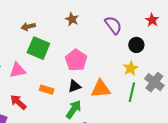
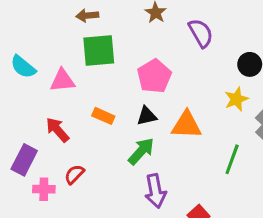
purple semicircle: (113, 25) -> (201, 33), moved
green square: (38, 48) -> (99, 50), turned -35
green line: (132, 92) -> (232, 159), moved

